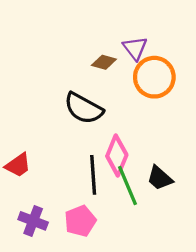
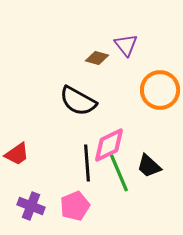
orange circle: (154, 77) -> (160, 90), moved
pink diamond: (117, 156) -> (109, 145), turned 42

